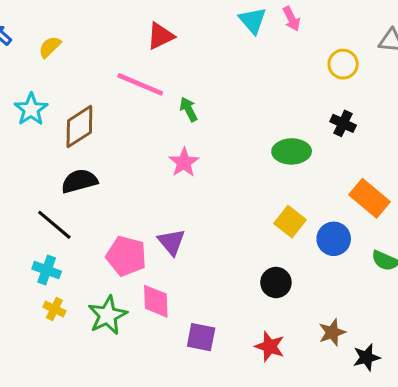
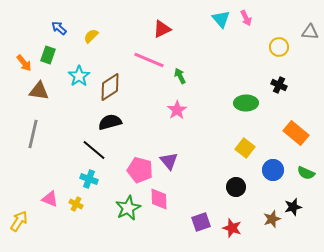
blue circle: (334, 239) -> (273, 170), moved
yellow cross: (54, 309) -> (76, 204), moved
purple square: (201, 337) -> (201, 222), moved, turned -30
black star: (366, 357) -> (293, 207), moved

